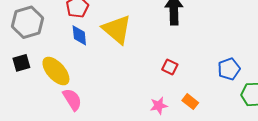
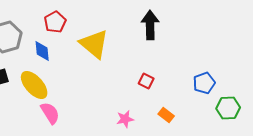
blue diamond: (79, 35) -> (42, 51), moved
pink star: (159, 106) -> (125, 119), moved

